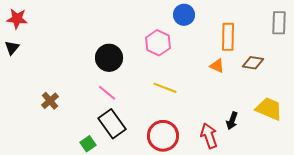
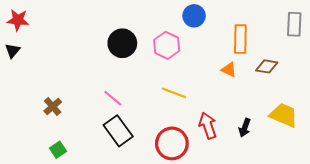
black circle: (109, 58) -> (122, 43), moved
red arrow: (209, 136) -> (208, 126), moved
green square: (88, 144) -> (58, 150), moved

